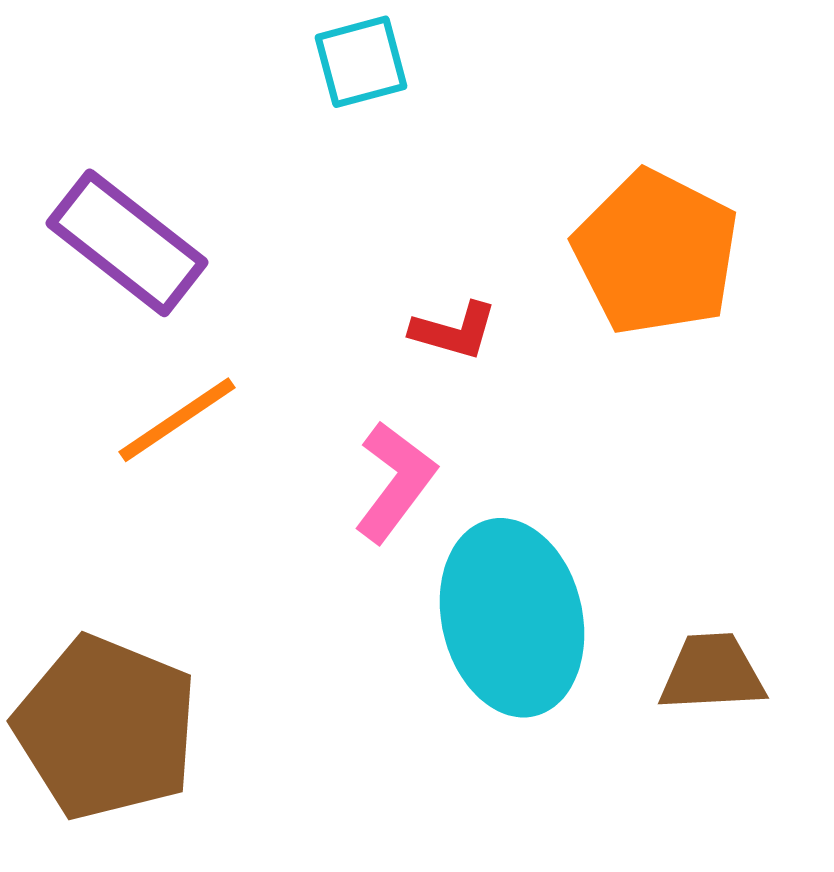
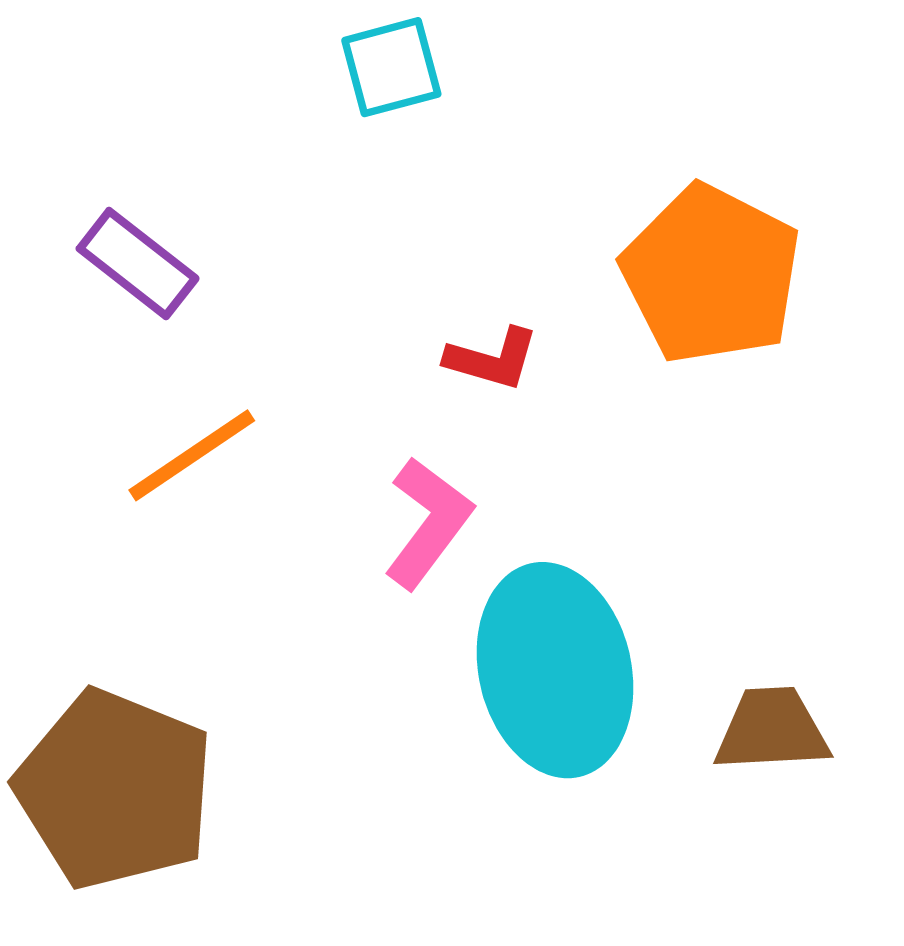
purple rectangle: (127, 243) -> (138, 263), size x0.7

